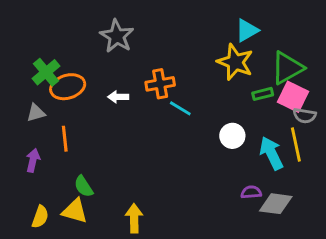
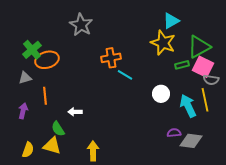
white arrow: (118, 97) -> (75, 112), moved

